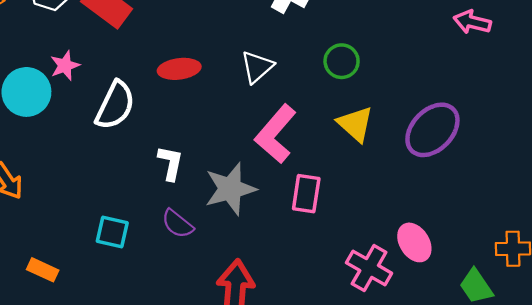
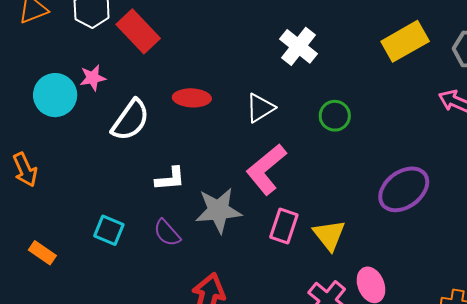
yellow triangle: (355, 124) -> (329, 235), moved
white L-shape: (171, 163) -> (170, 179), turned 64

